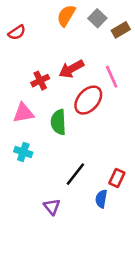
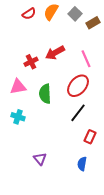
red semicircle: (17, 32) -> (29, 14), moved
red ellipse: (88, 100) -> (78, 86), moved
black line: (75, 174) -> (78, 113), moved
blue semicircle: (101, 199) -> (82, 164), moved

